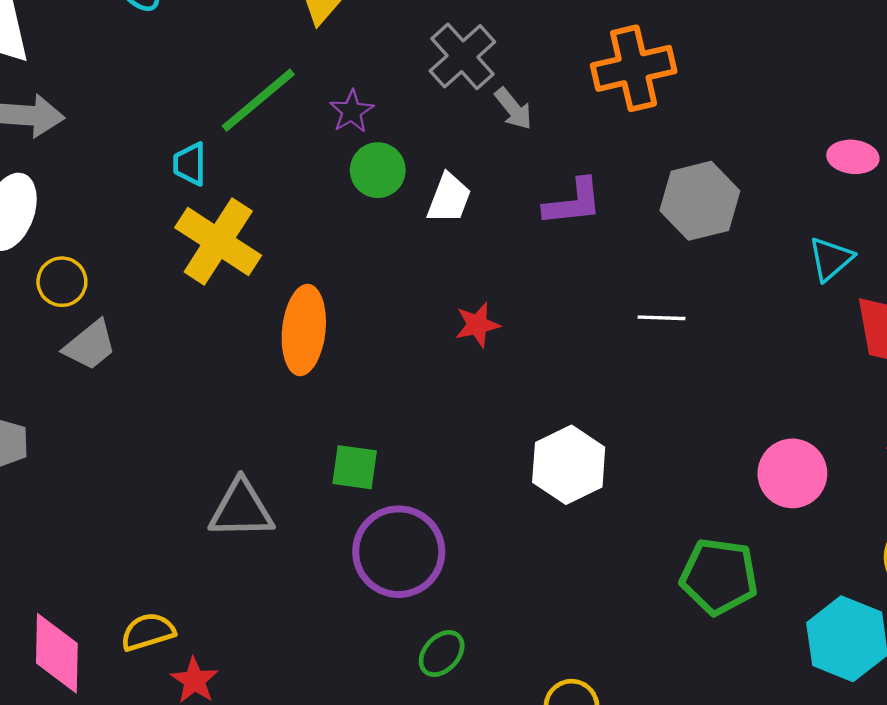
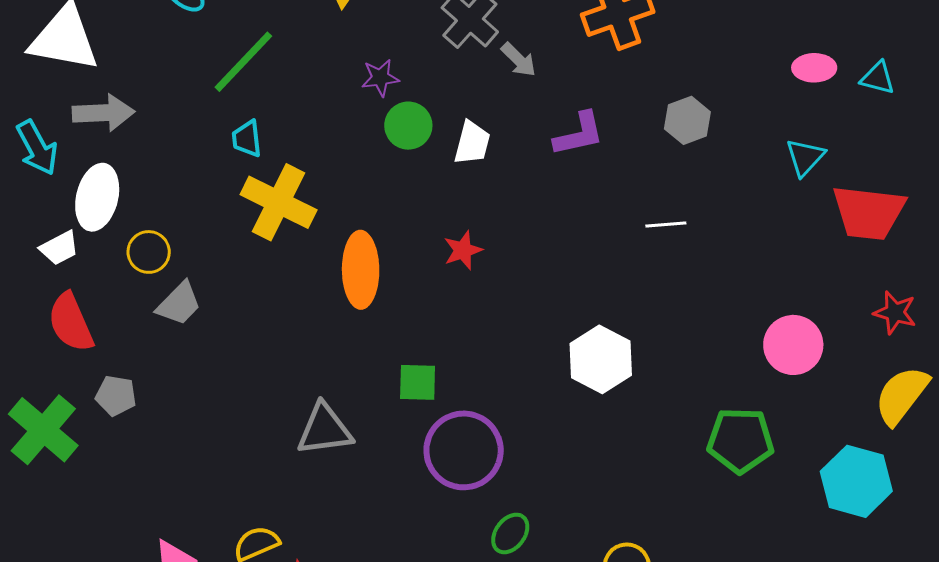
green line: (258, 100) -> (243, 62), moved
purple star: (352, 111) -> (380, 78), turned 30
gray hexagon: (700, 201) -> (687, 120), size x0.7
red star: (477, 325) -> (463, 250), moved

